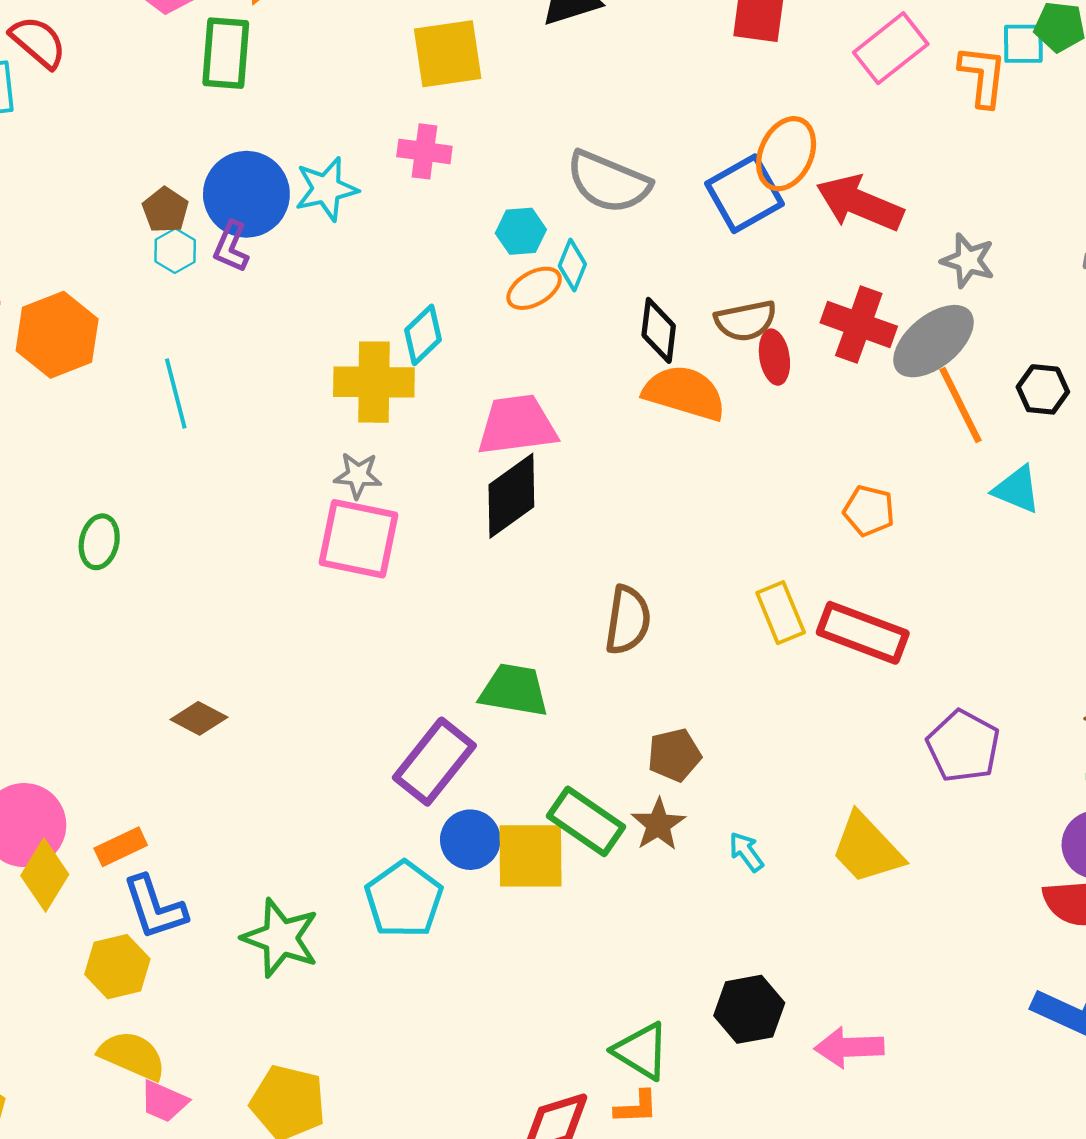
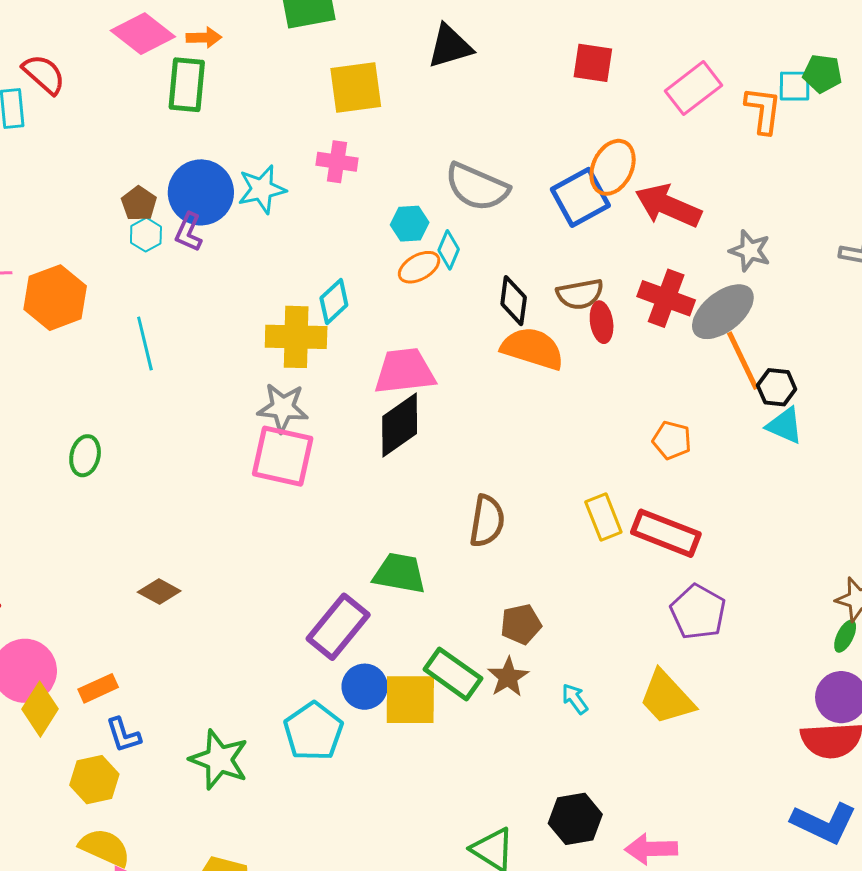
black hexagon: (1043, 389) -> (777, 387), moved
gray star: (358, 475) -> (283, 408), size x1.4
purple pentagon: (963, 746) -> (698, 612), moved
blue L-shape: (155, 908) -> (123, 735), size x0.7

